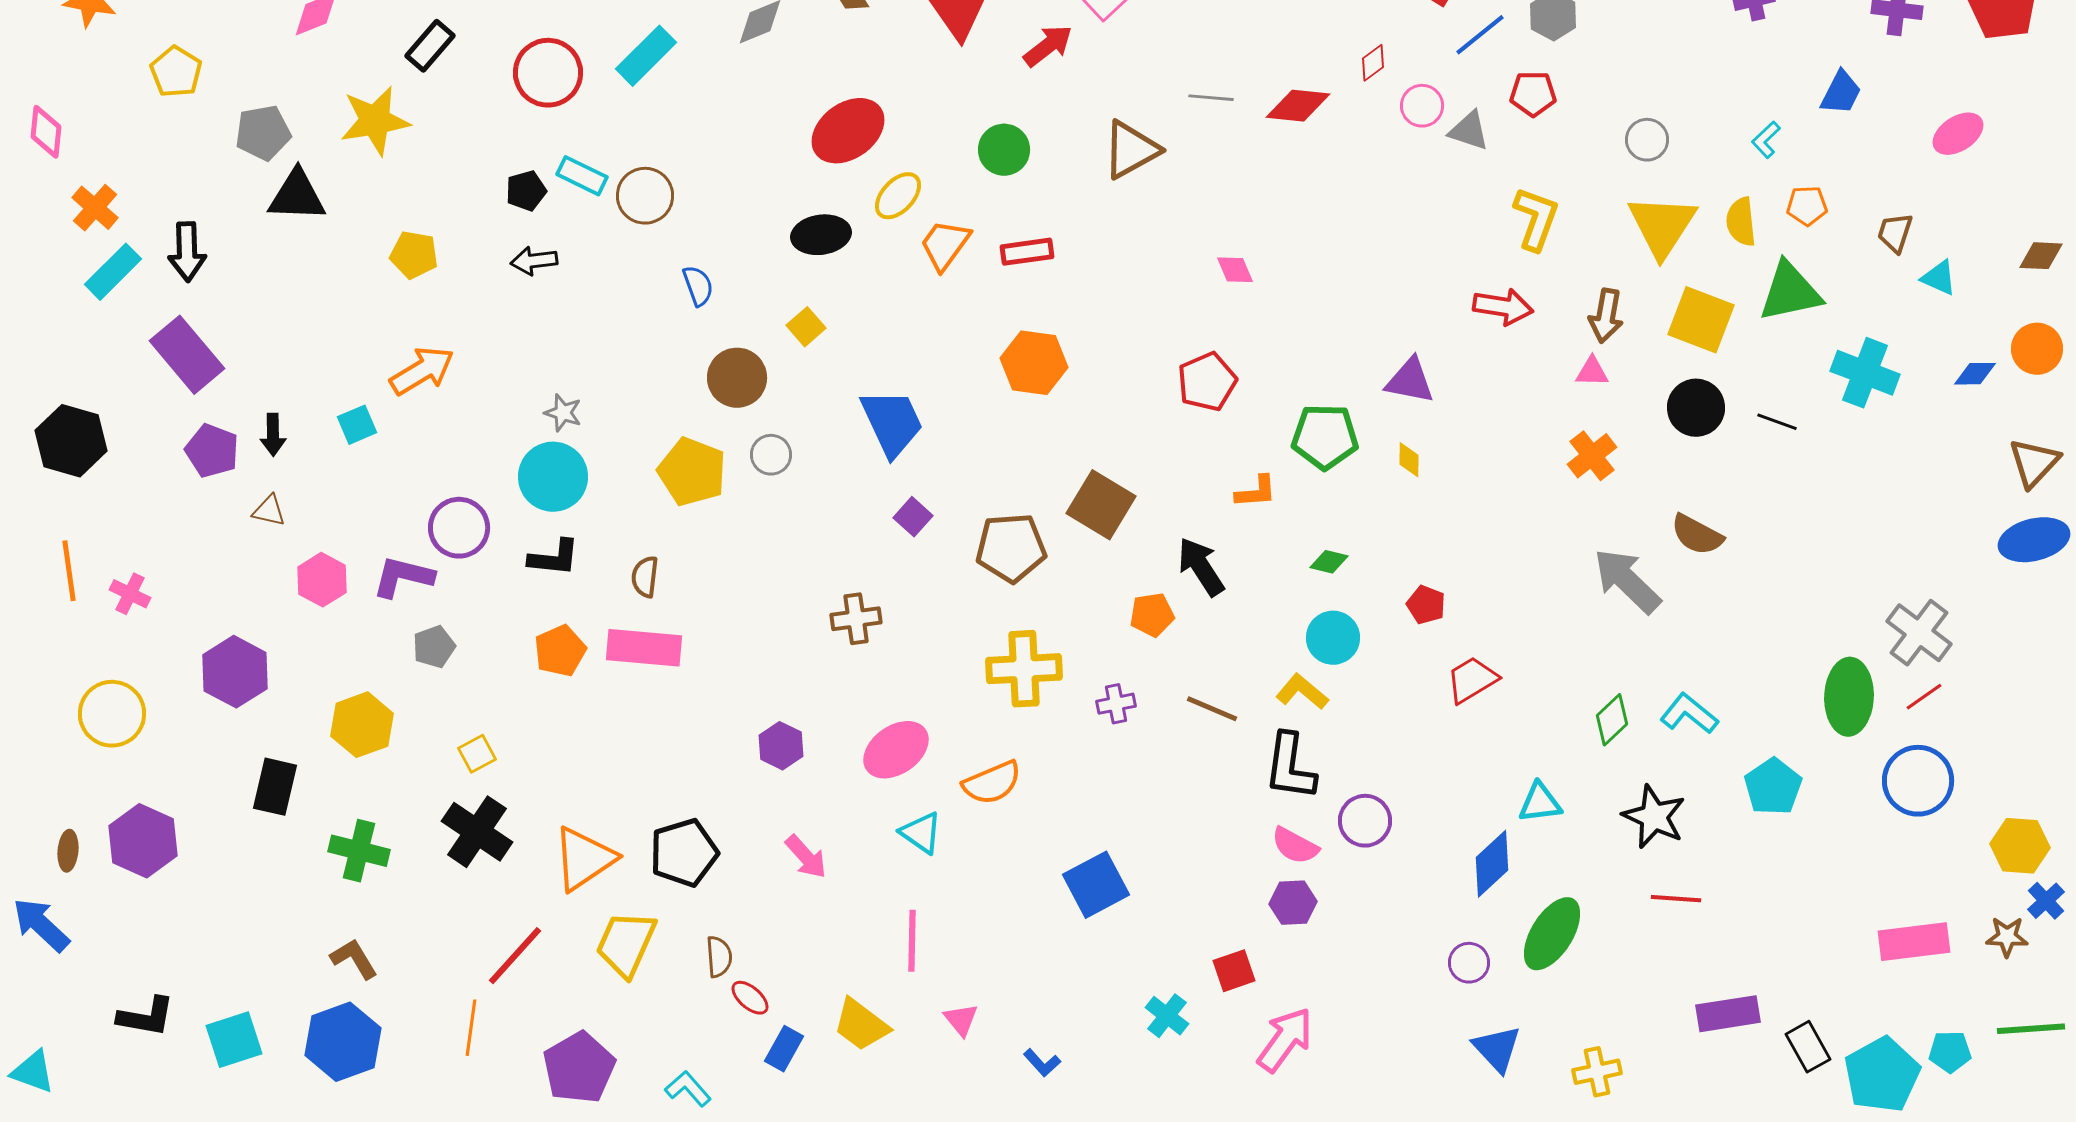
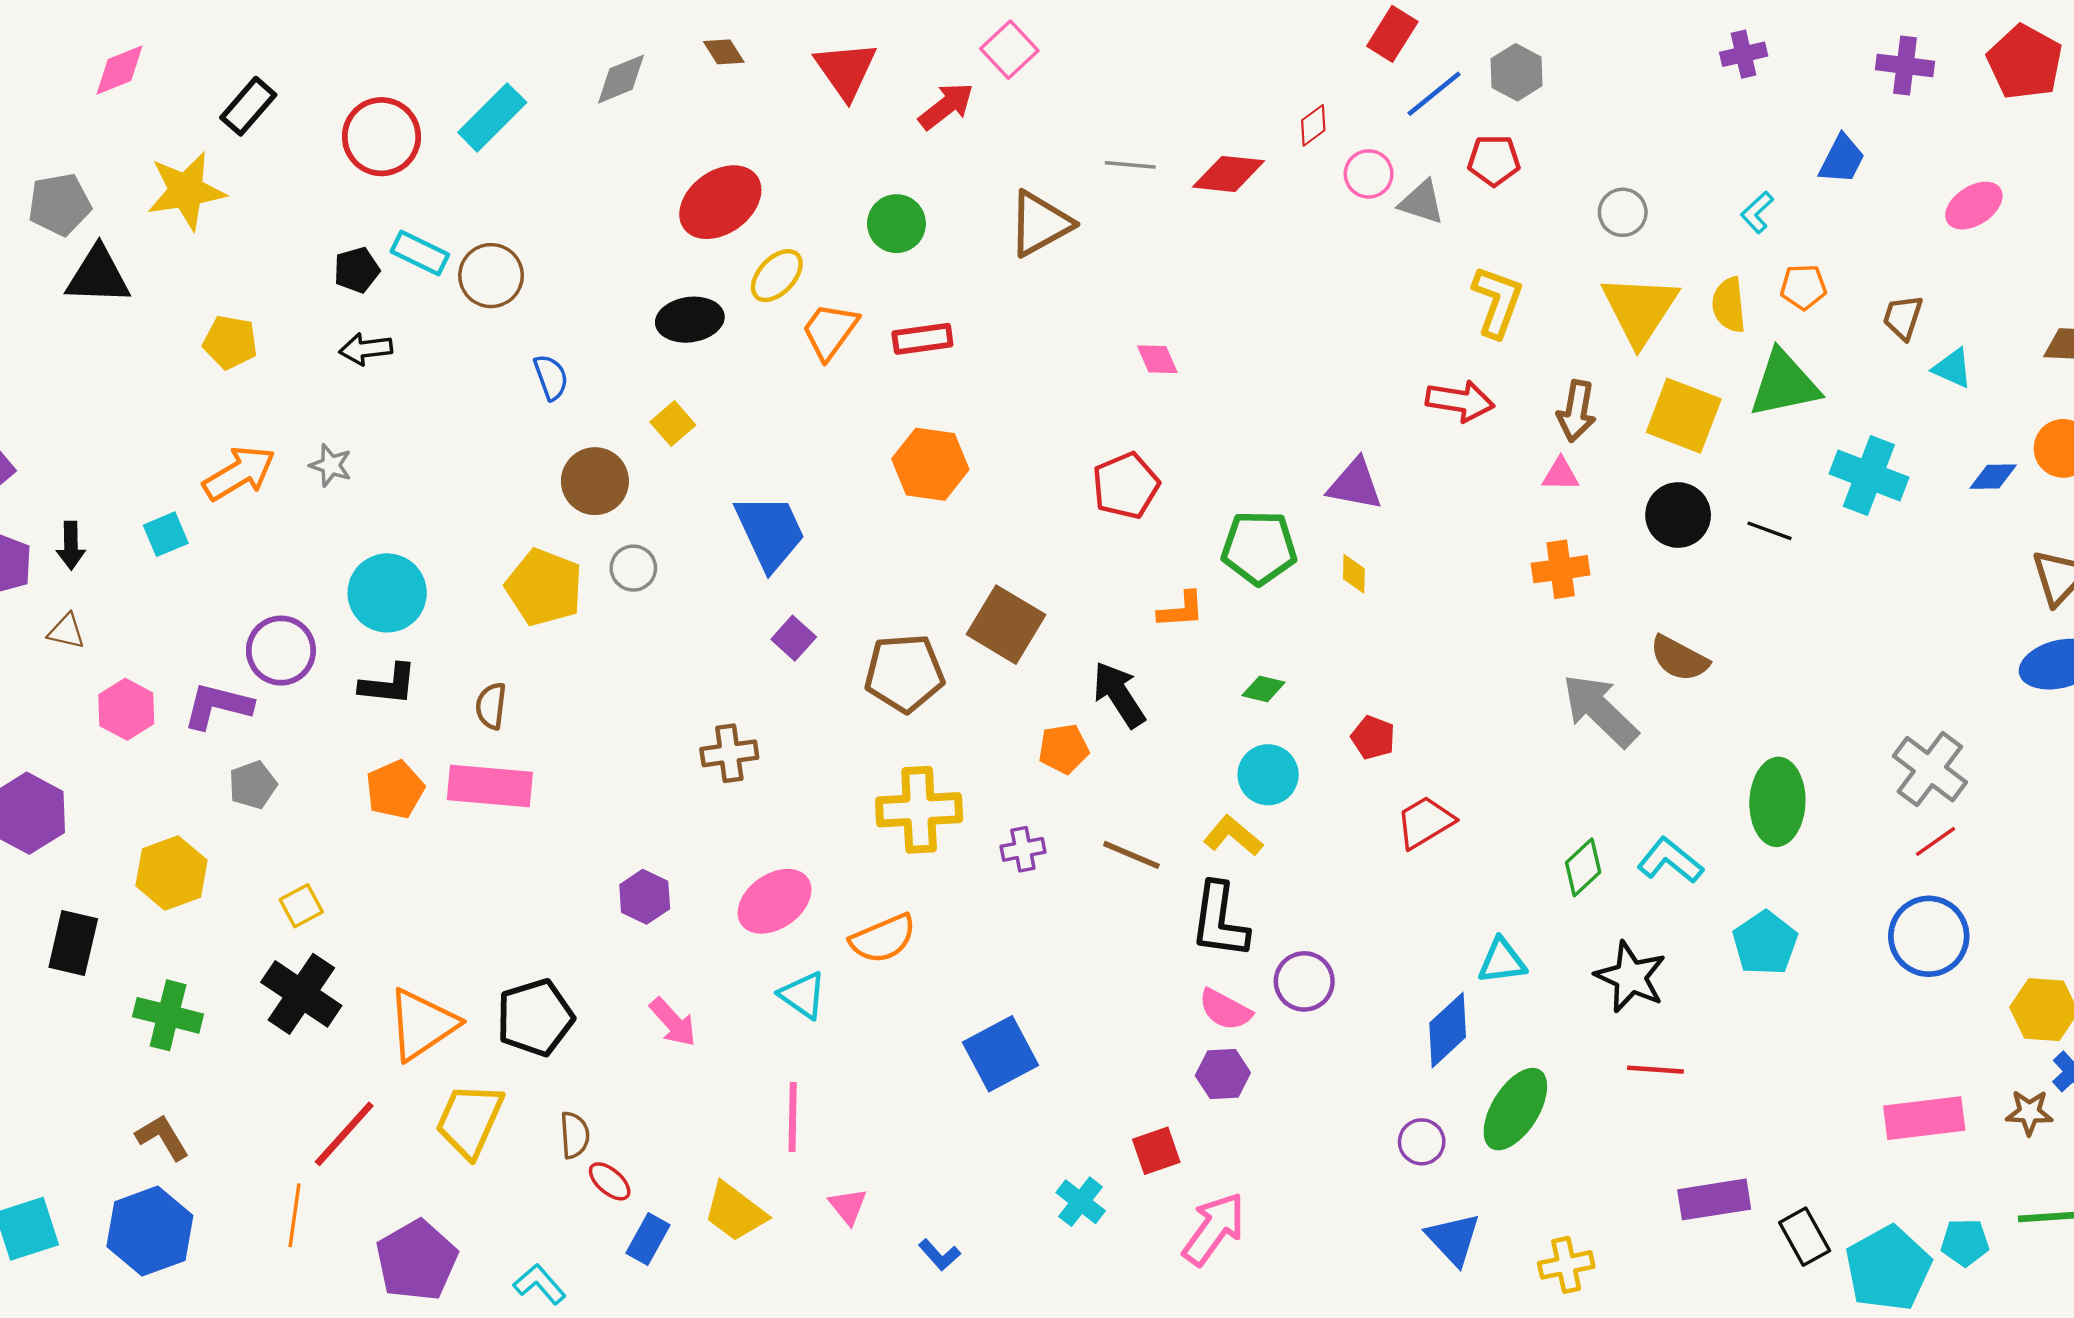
gray star: (563, 413) -> (331, 465), moved
orange cross: (1592, 456) -> (1561, 569), turned 30
green ellipse: (1849, 697) -> (1777, 802), moved

